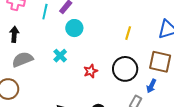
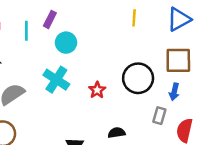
yellow line: (128, 33) -> (134, 18), moved
cyan cross: (60, 56) -> (56, 80), size x1.5

